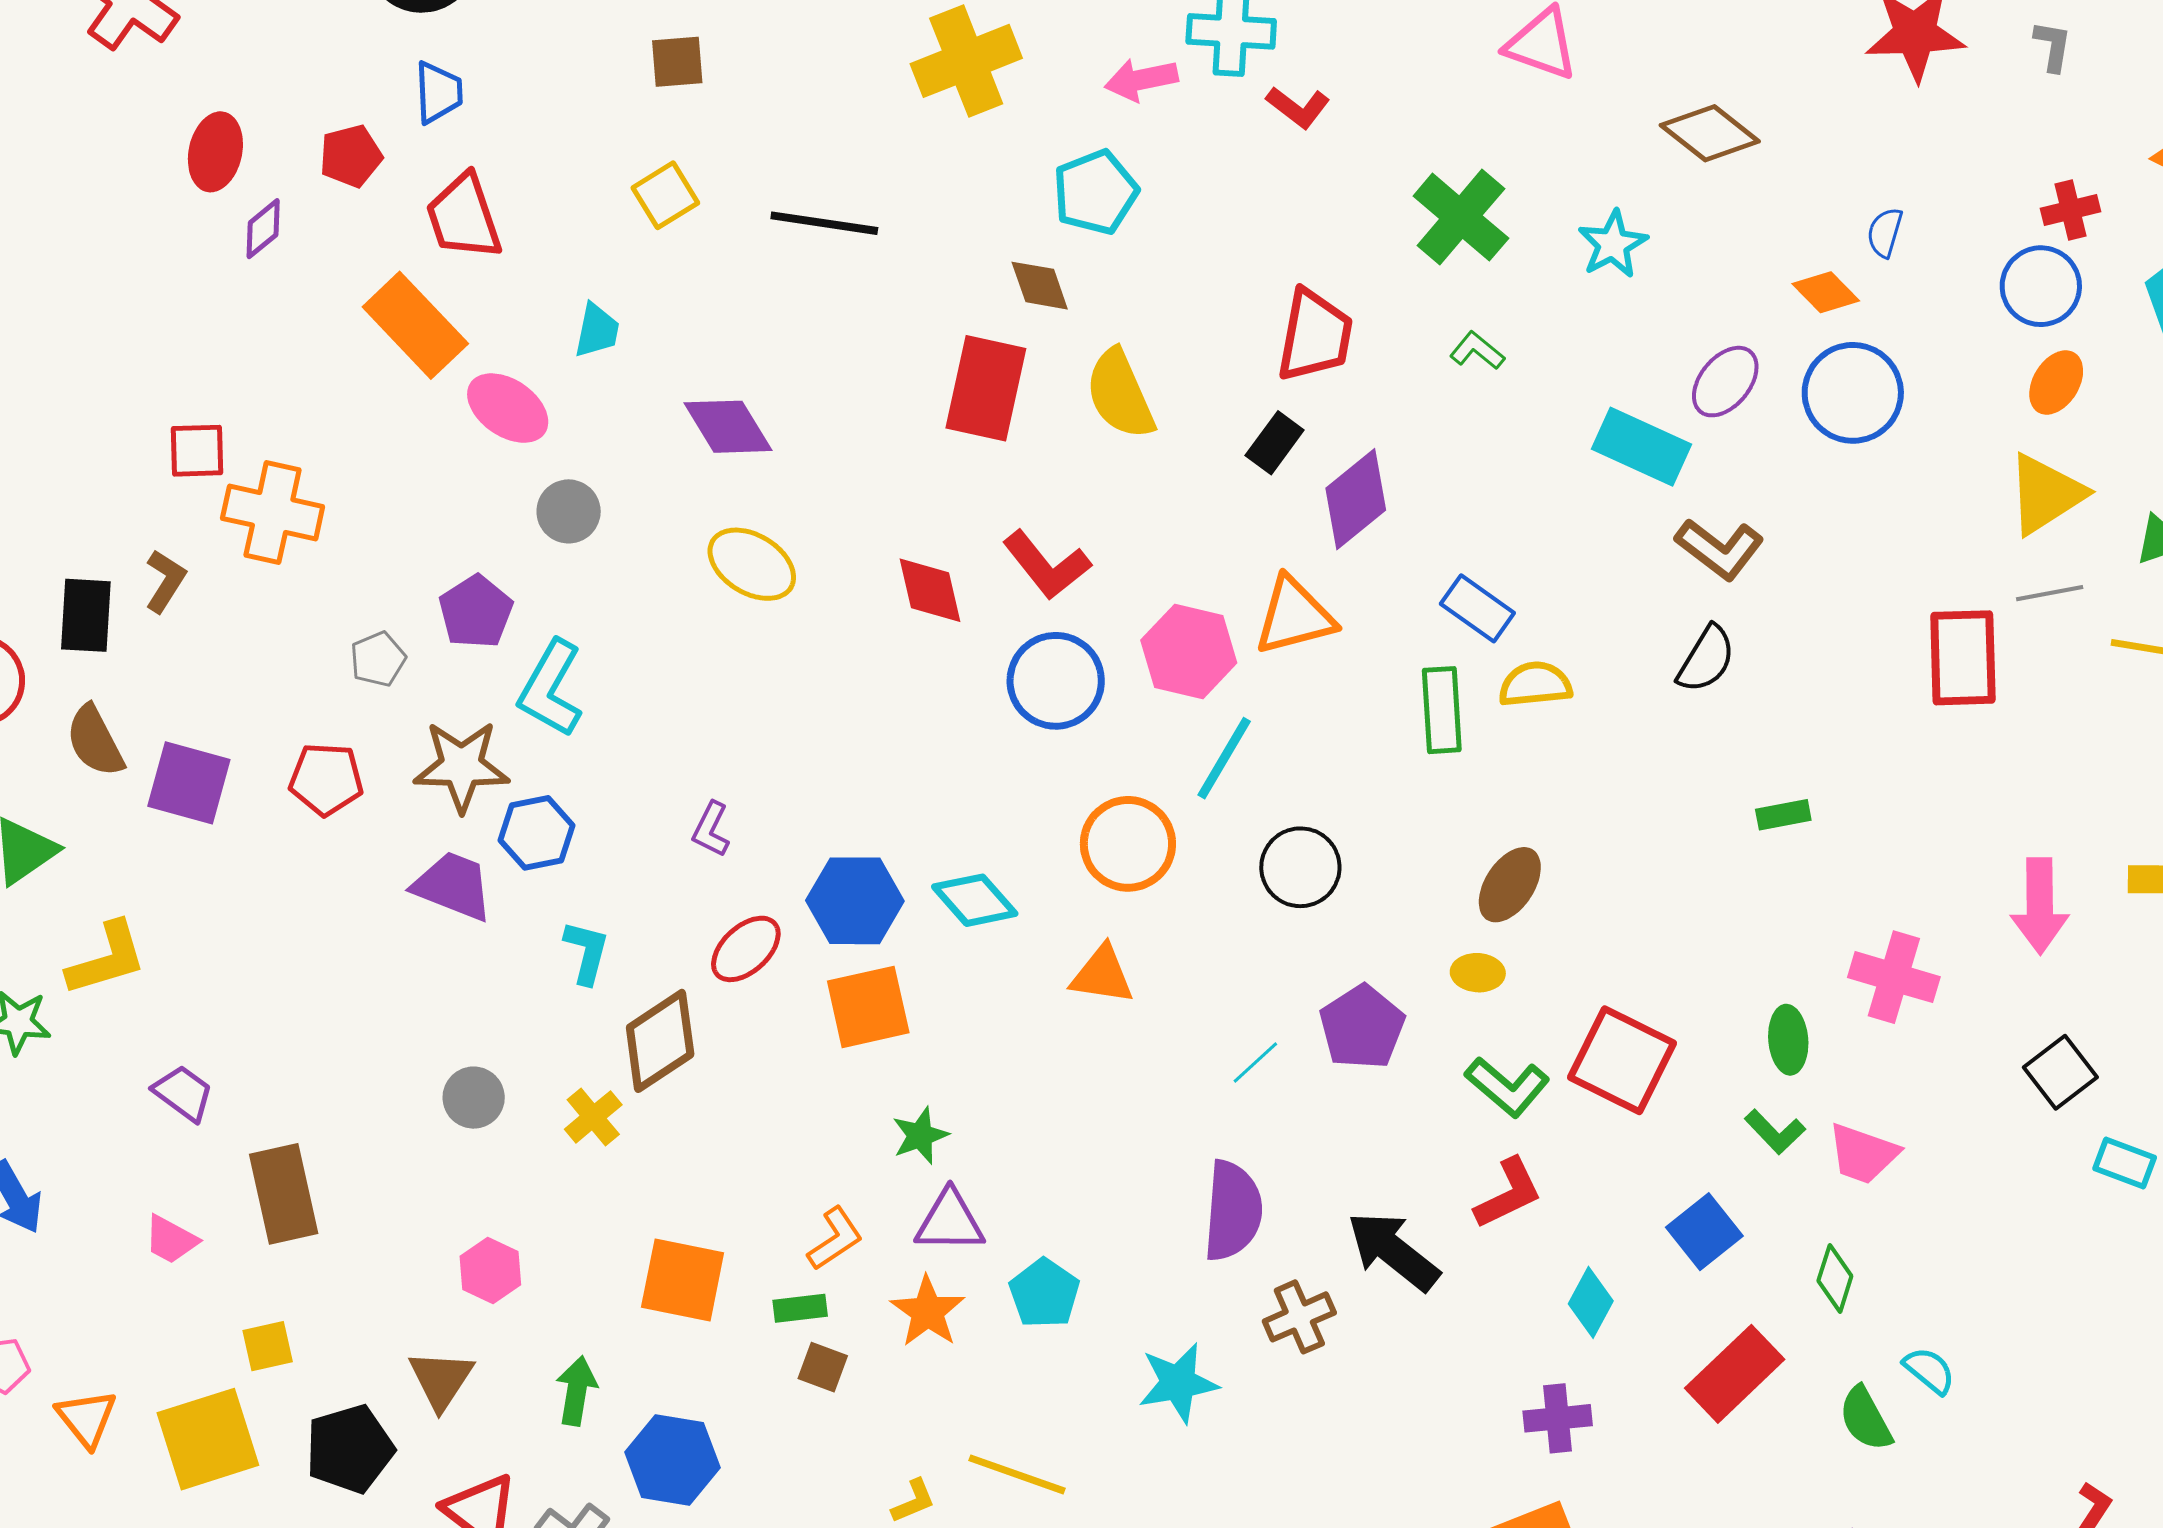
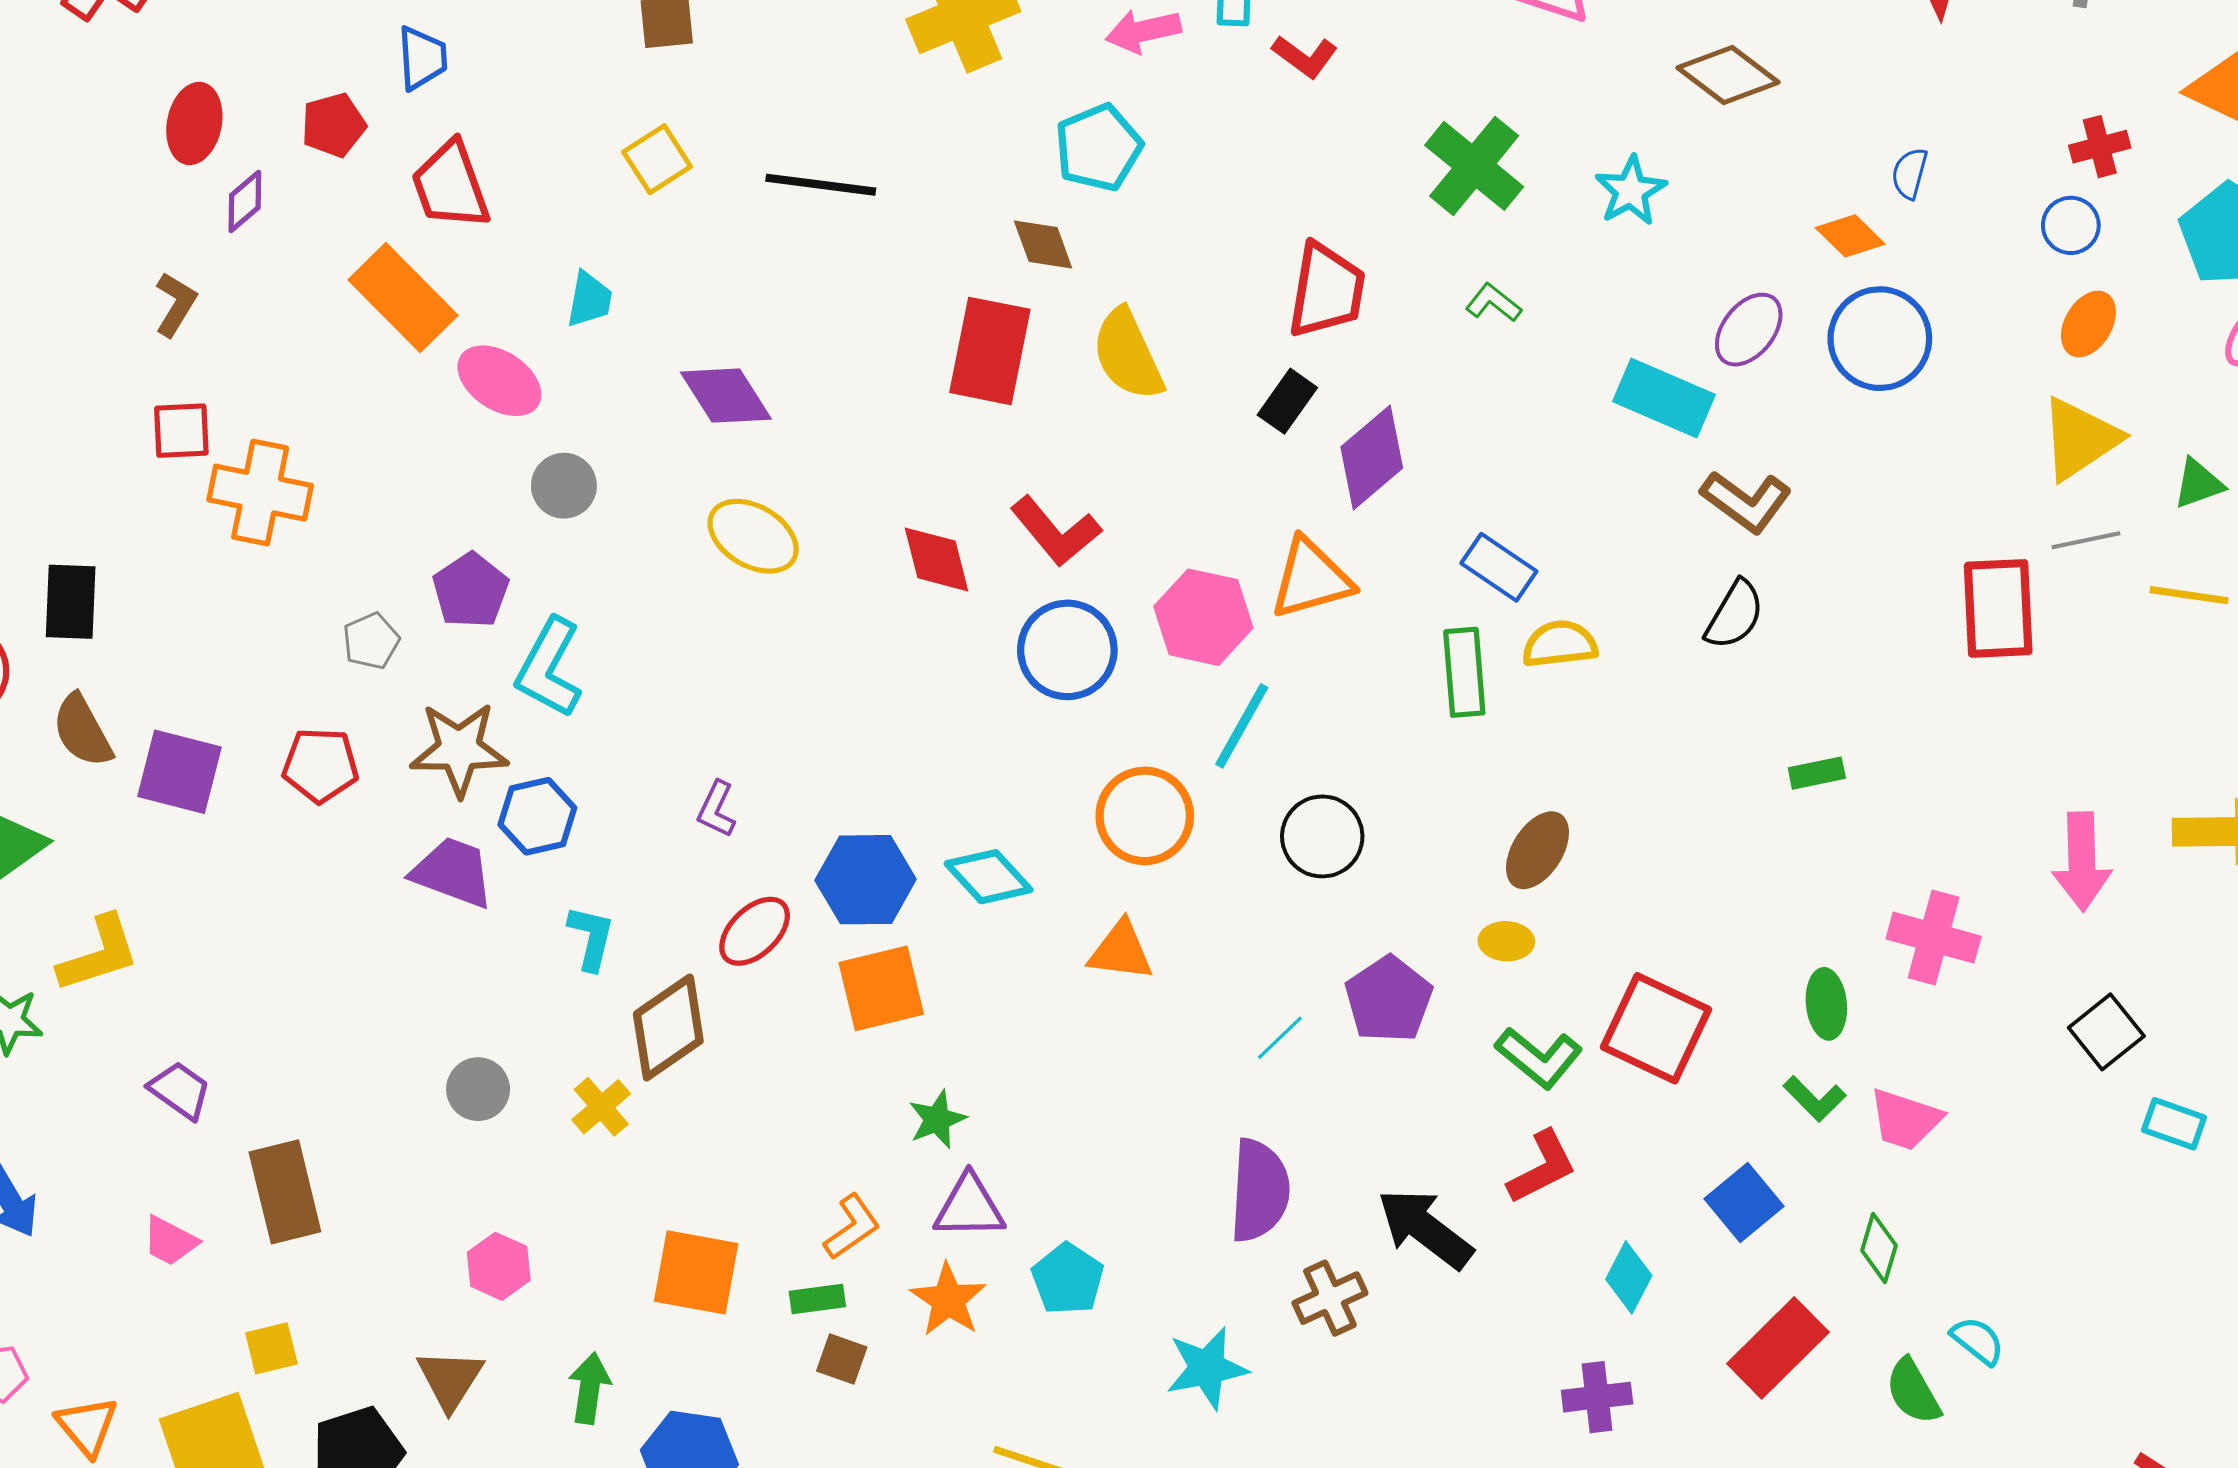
blue circle: (2041, 286) -> (2071, 225), size x0.7
brown L-shape: (165, 581) -> (176, 304), moved

